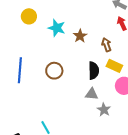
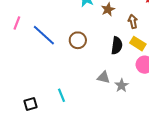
blue line: (20, 70) -> (44, 35), turned -60
gray triangle: (92, 94) -> (104, 77), moved

